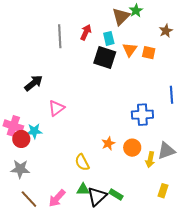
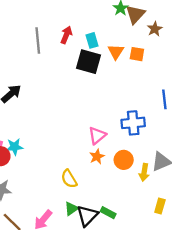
brown triangle: (121, 17) -> (135, 14), moved
pink triangle: (56, 108) -> (97, 136), moved
green triangle: (83, 189) -> (71, 209), turned -32

